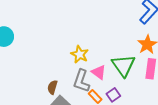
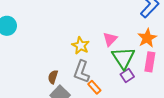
pink triangle: (99, 72) -> (110, 39), moved, turned 35
purple square: (113, 95) -> (127, 75), moved

